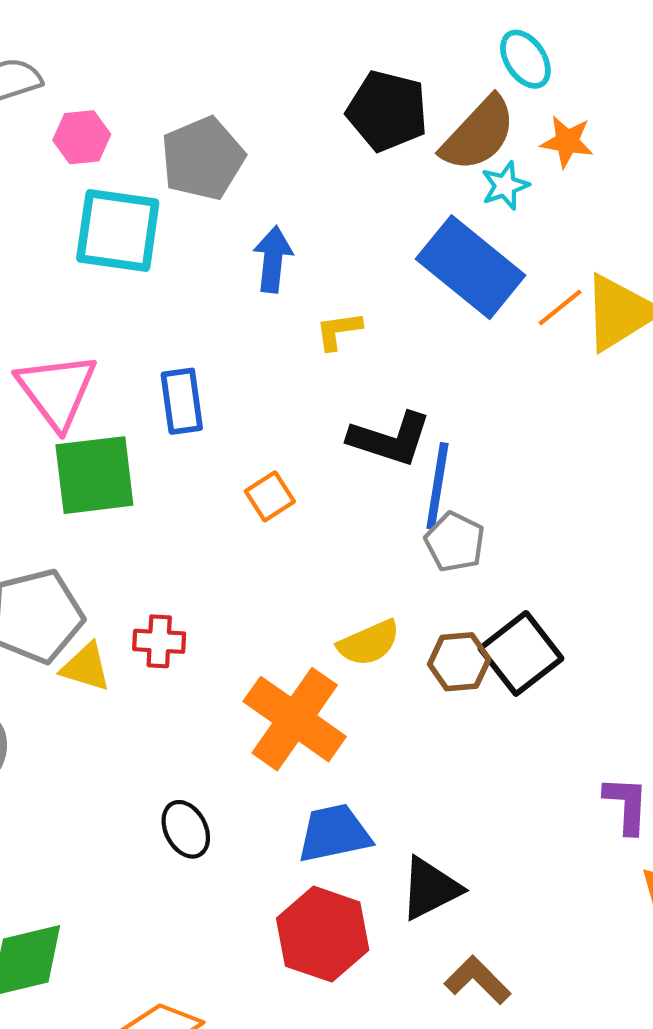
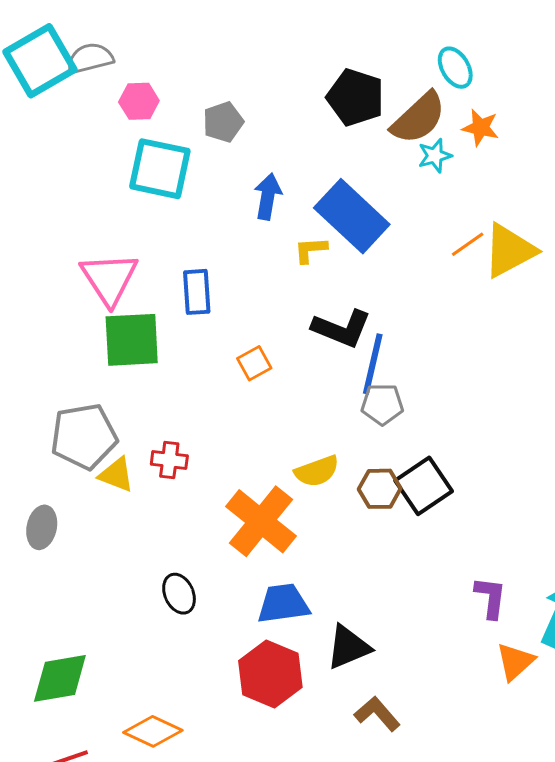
gray pentagon: (203, 158) -> (223, 122), size x0.7
blue rectangle: (471, 267) -> (352, 216), moved
gray pentagon: (455, 542) -> (382, 404), turned -30

